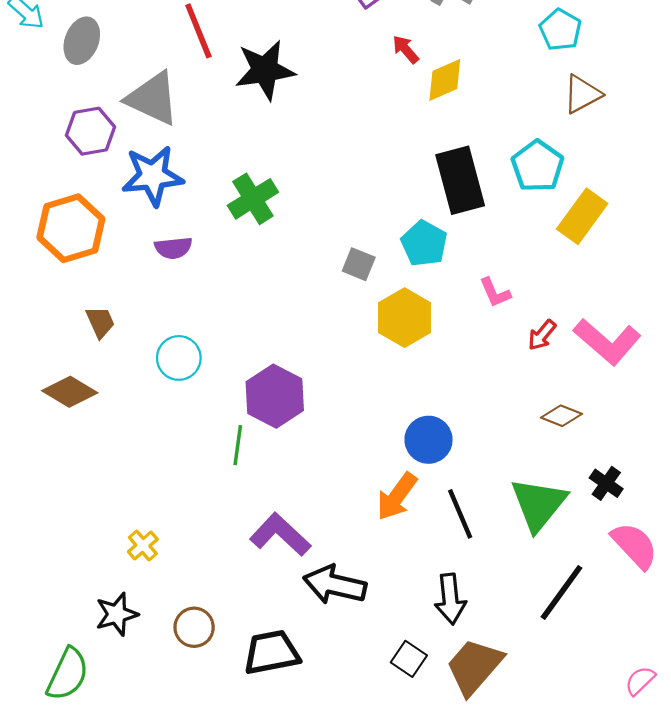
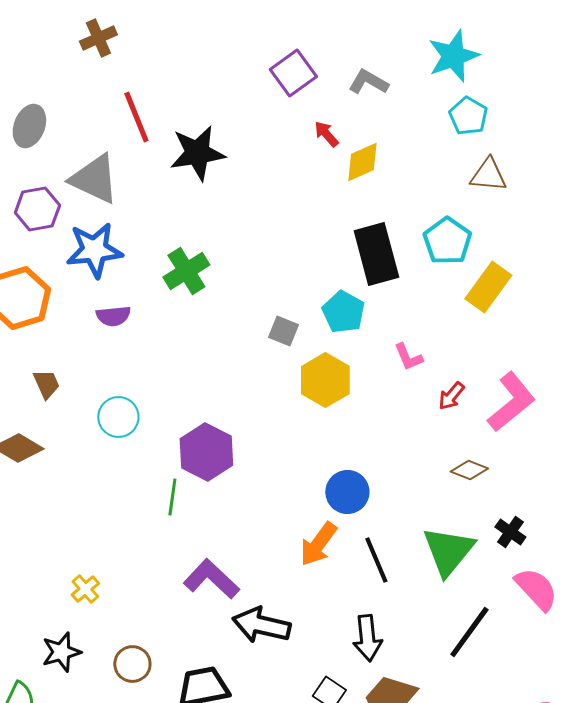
brown triangle: (582, 94) -> (488, 175), turned 33
pink L-shape: (607, 342) -> (511, 402), turned -80

